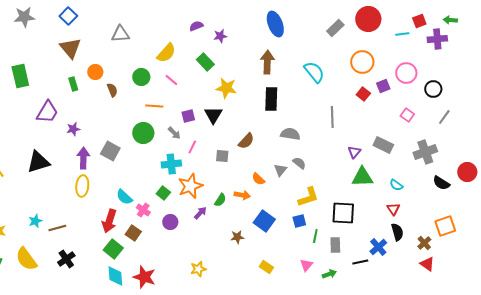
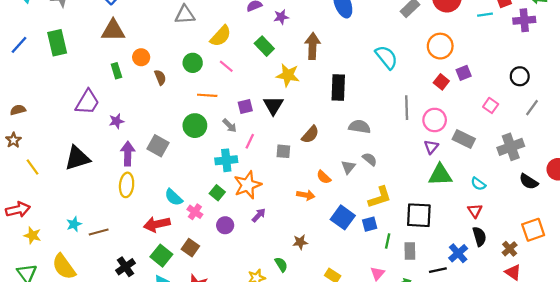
gray triangle: (120, 34) -> (185, 15), moved
brown triangle: (70, 48) -> (113, 30), turned -50
brown arrow: (267, 62) -> (313, 46), moved
pink circle: (406, 73) -> (435, 120), moved
green rectangle: (20, 76) -> (57, 43), moved
green semicircle: (220, 200) -> (281, 264), moved, turned -64
red arrow: (109, 221) -> (157, 224), turned 60
blue square: (264, 221) -> (343, 217), moved
brown square: (133, 233) -> (190, 248), moved
black cross: (66, 259) -> (125, 267), moved

